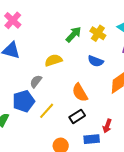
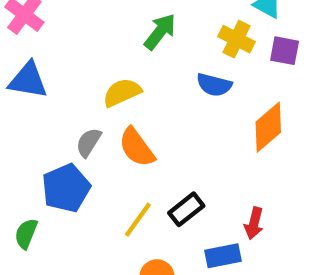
yellow cross: (98, 33) -> (237, 39), moved
orange semicircle: (80, 93) -> (137, 147), moved
yellow line: (47, 111) -> (138, 220), moved

